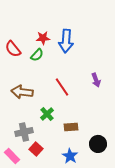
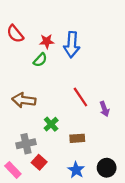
red semicircle: (13, 49) -> (15, 34), moved
purple arrow: (96, 80) -> (104, 109), moved
red line: (62, 87) -> (80, 97), moved
black circle: (98, 144) -> (107, 168), moved

